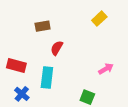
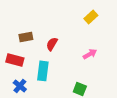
brown rectangle: (43, 26) -> (26, 37), moved
pink arrow: (106, 69) -> (90, 54), moved

